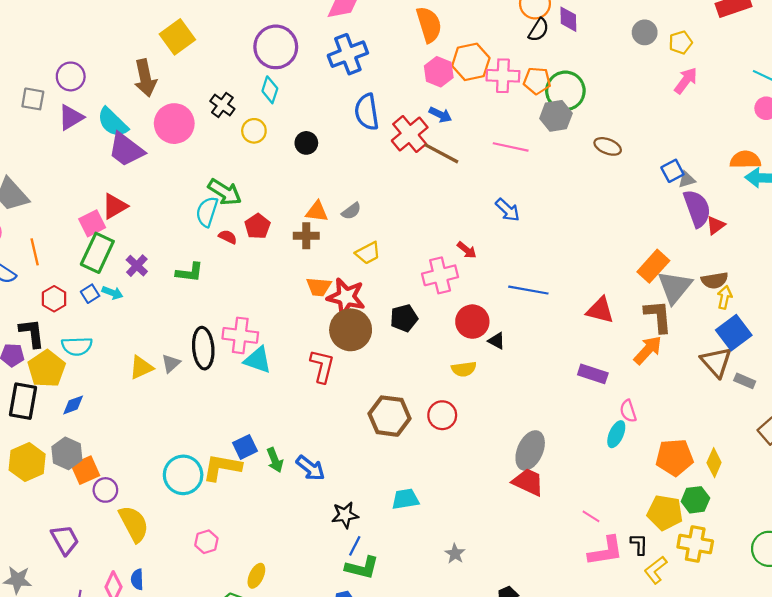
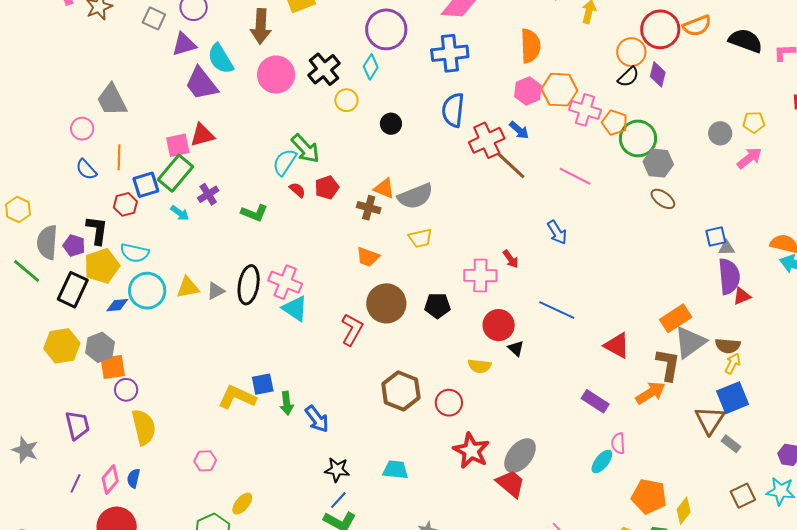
gray circle: (645, 32) -> (720, 133), moved
black cross: (222, 105) -> (324, 69), size x1.4
gray hexagon: (556, 116) -> (658, 163), moved
purple trapezoid: (126, 150) -> (201, 84), moved
gray semicircle: (351, 211) -> (415, 196), size x1.8
blue square: (90, 294) -> (146, 185), moved, size x1.5
red star: (346, 297) -> (471, 451), moved
cyan circle: (183, 475) -> (147, 291), moved

